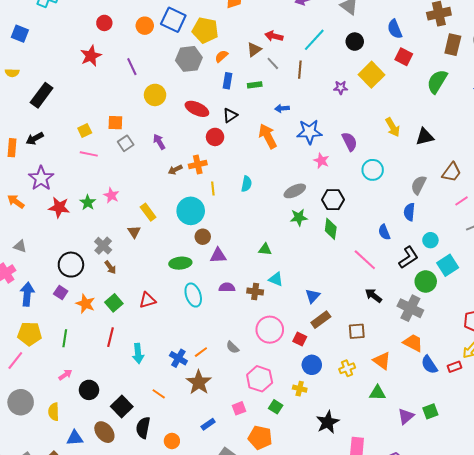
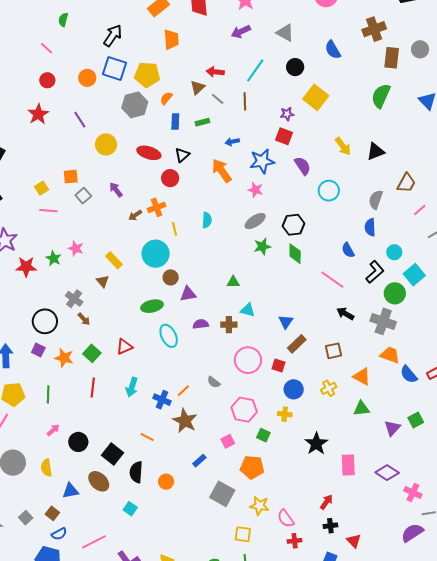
red square: (404, 57) -> (284, 136), moved
pink star: (321, 161) -> (255, 190), moved
cyan arrow: (138, 353) -> (132, 387), moved, turned 30

